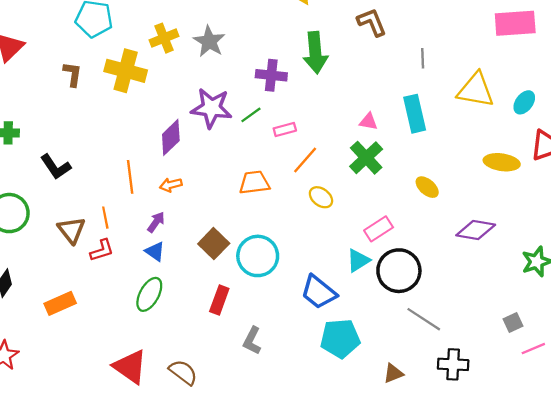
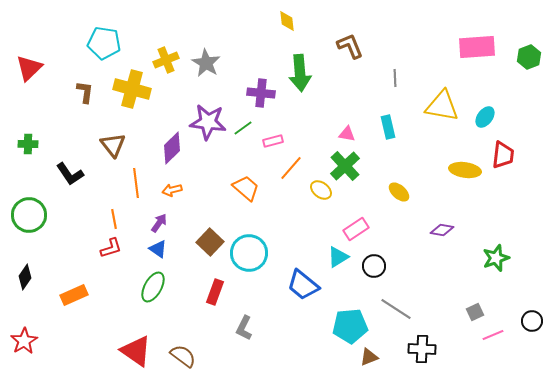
cyan rectangle: (415, 114) -> (388, 127), size x0.7
orange trapezoid: (254, 183) -> (246, 188), turned 48
yellow ellipse: (321, 197) -> (321, 190), moved
brown triangle: (71, 230) -> (113, 145), moved
purple diamond: (476, 230) -> (442, 230), size x0.7
black circle: (399, 271) -> (374, 266), size x0.6
cyan pentagon: (340, 338) -> (350, 326), moved

